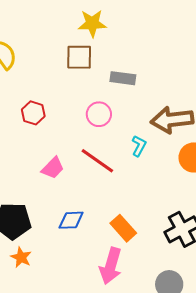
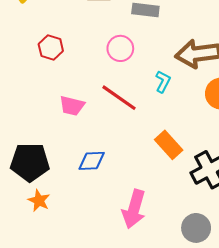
pink trapezoid: (53, 168) -> (72, 106), turned 60
orange rectangle: (123, 228) -> (169, 145), moved

